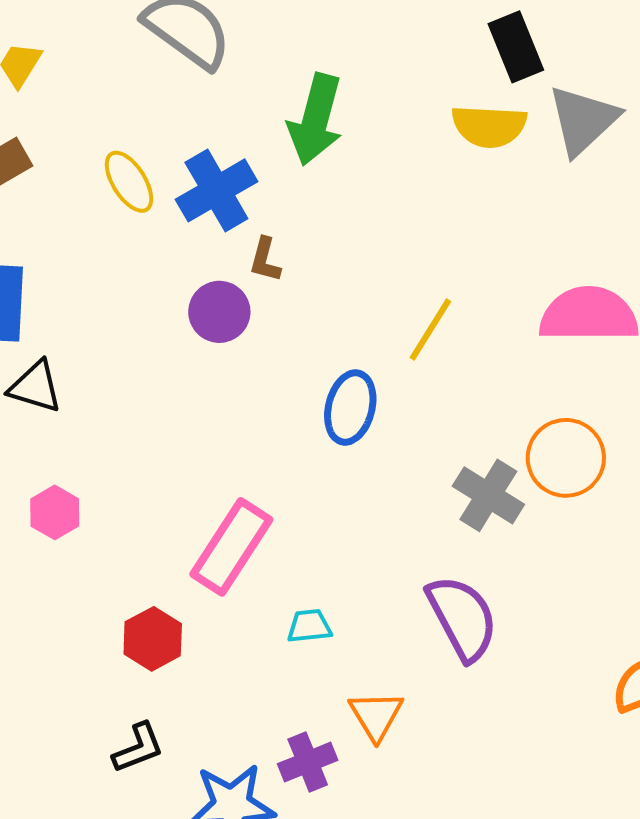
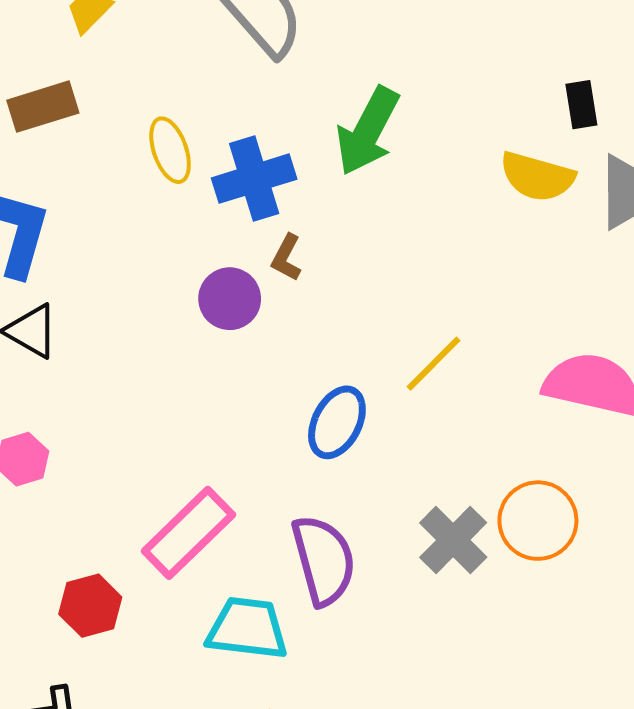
black rectangle: (516, 47) -> (581, 105), size x0.7
purple semicircle: (462, 618) -> (324, 560), moved
cyan trapezoid: (309, 626) -> (247, 628), size x1.8

